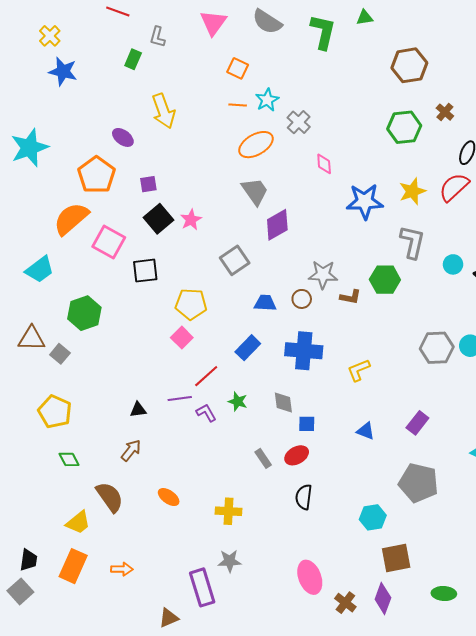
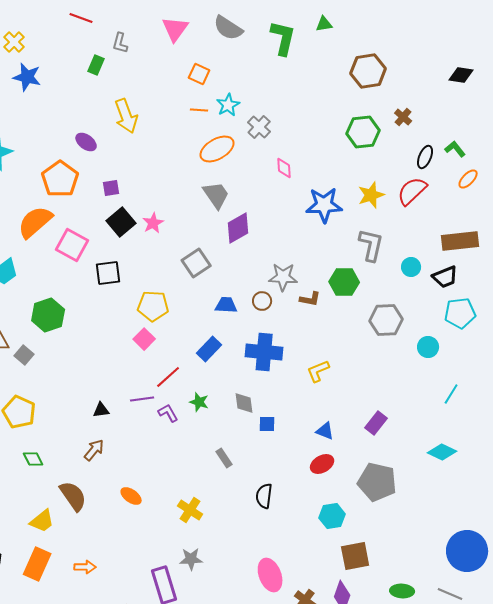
gray hexagon: (437, 348) -> (386, 320), moved
red ellipse: (297, 455) -> (322, 464), moved
yellow cross: (229, 511) -> (190, 510), turned 30

